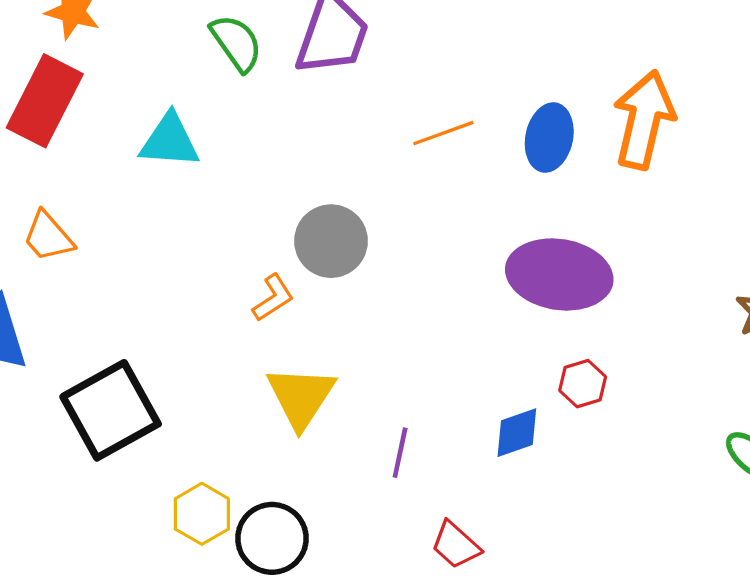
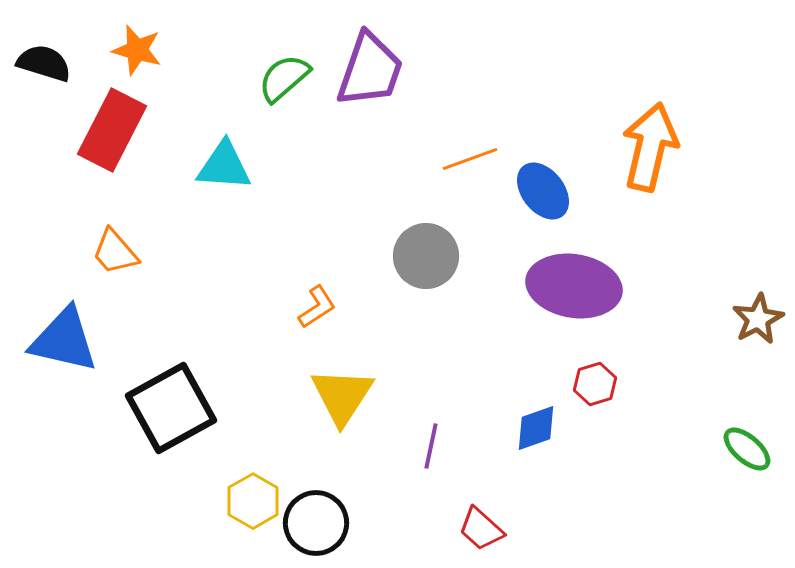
green semicircle: (236, 43) -> (284, 78), turned -96
blue ellipse: (549, 138) -> (543, 191), moved, turned -50
gray circle: (331, 241) -> (426, 256), moved

